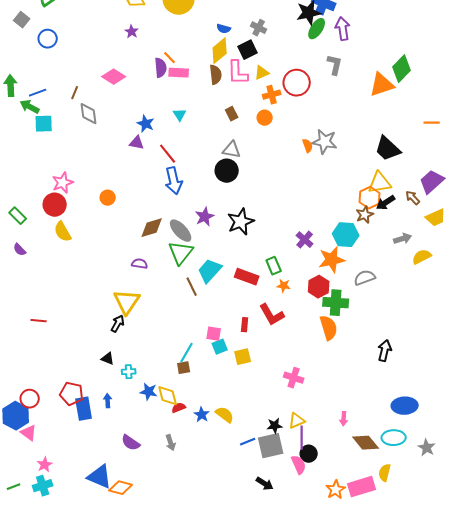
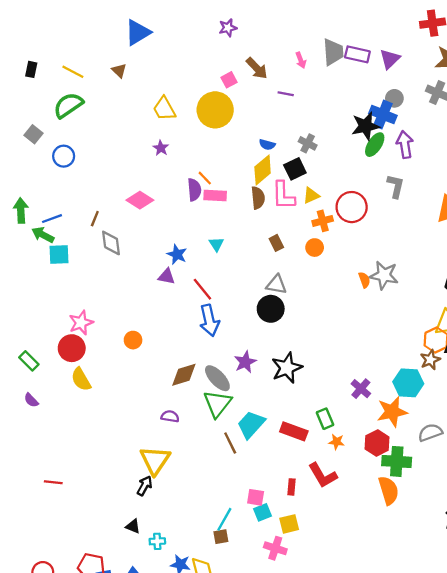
pink cross: (294, 378) -> (275, 548), moved

